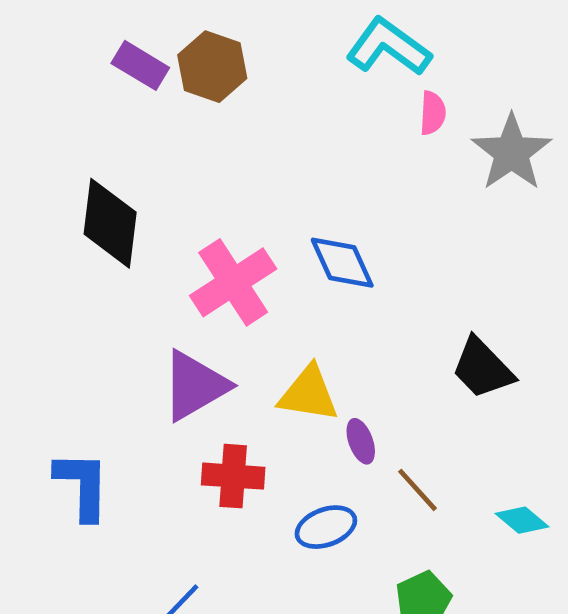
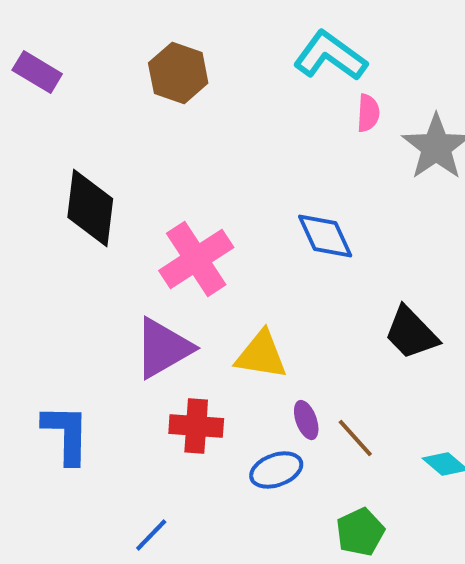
purple rectangle: (140, 65) -> (37, 72), moved
blue diamond: (342, 263) -> (325, 236), moved
purple ellipse: (361, 441) -> (306, 420), moved

